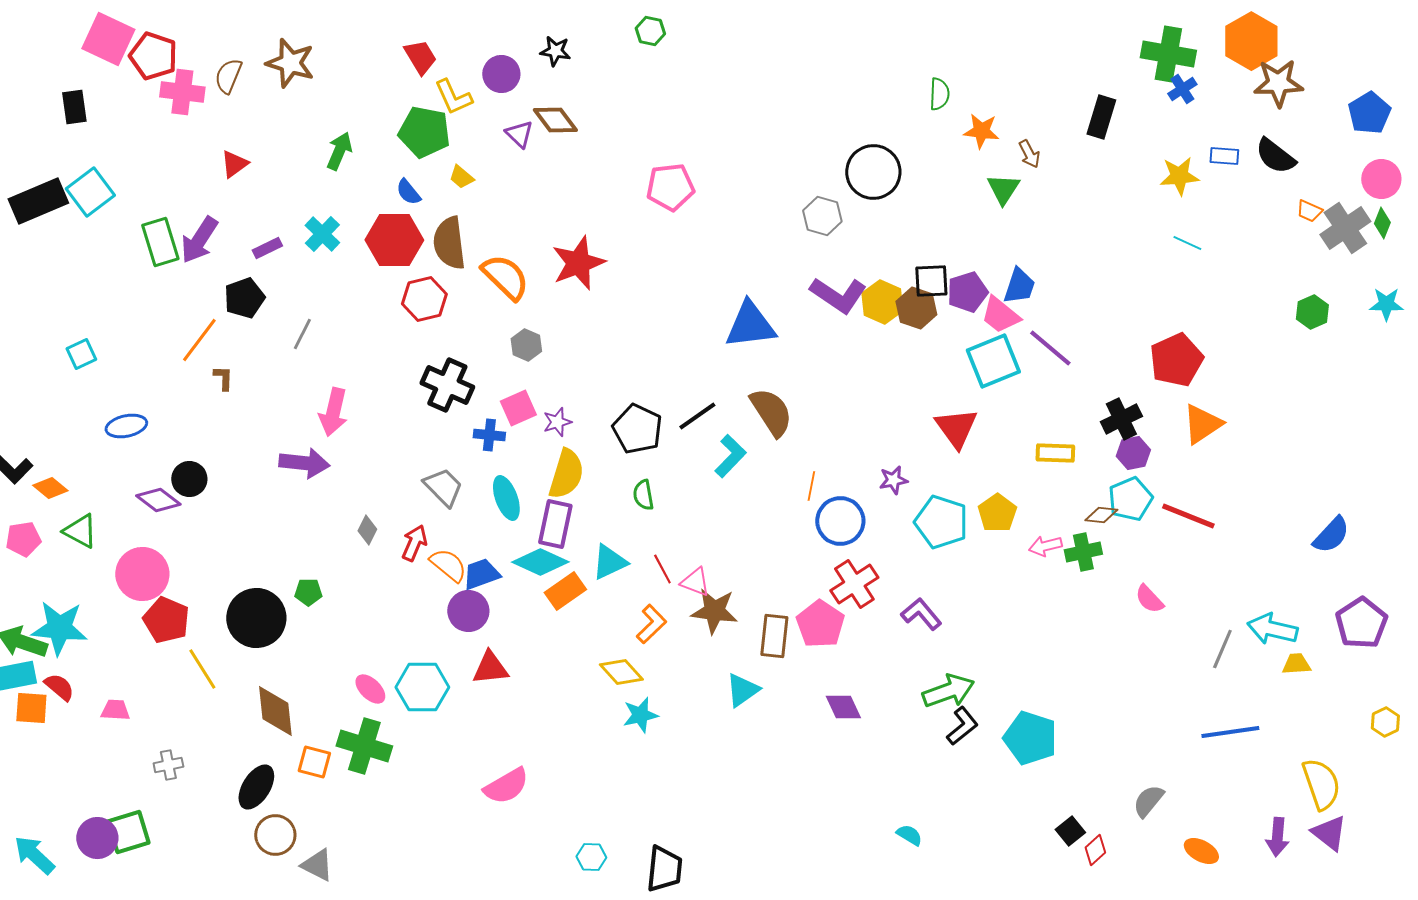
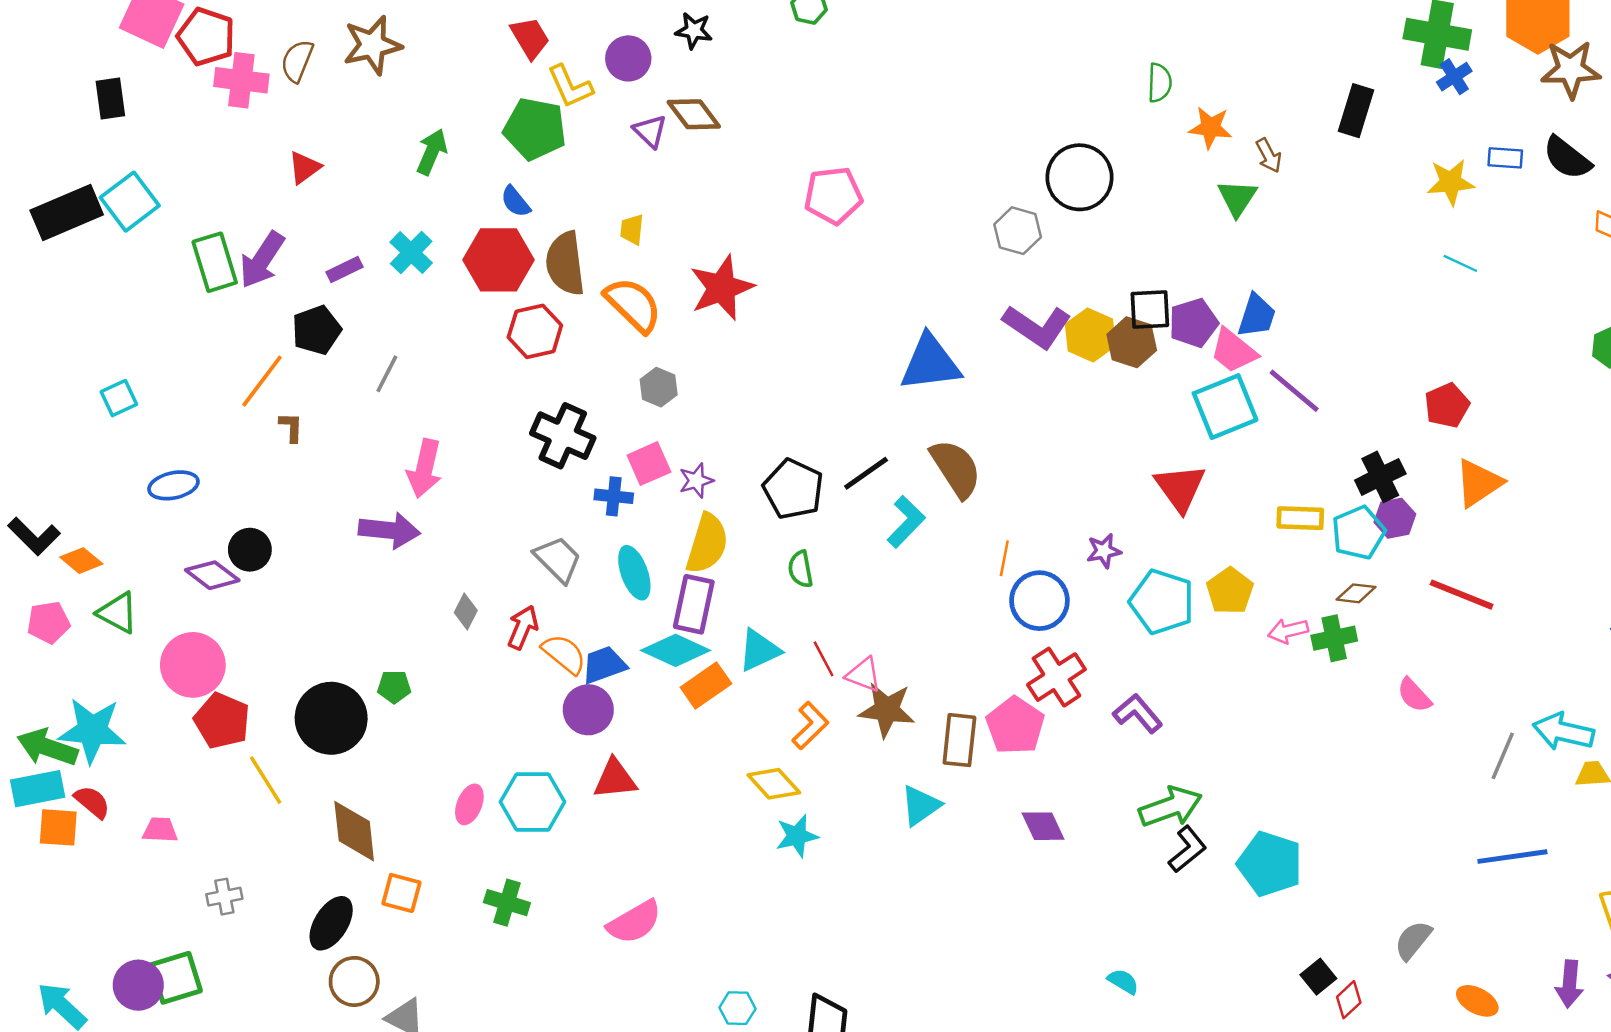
brown star: (290, 63) -> (372, 45), turned -30
yellow trapezoid: (461, 177) -> (632, 229), moved, turned 56
red pentagon: (1176, 360) -> (1447, 405), size x0.7
cyan pentagon: (1130, 499) -> (1358, 533), moved
pink ellipse: (370, 689) -> (469, 804), turned 68
green cross: (364, 746) -> (507, 903), moved, size x0.7

